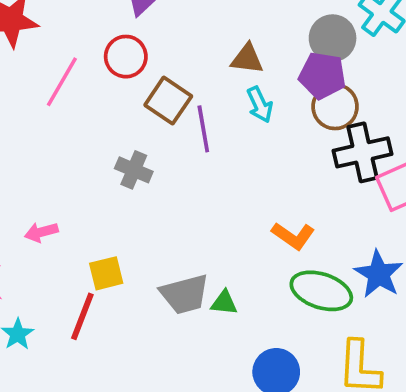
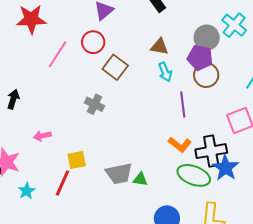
purple line: (203, 129) -> (183, 104), moved
black cross: (362, 152) -> (211, 151), moved

